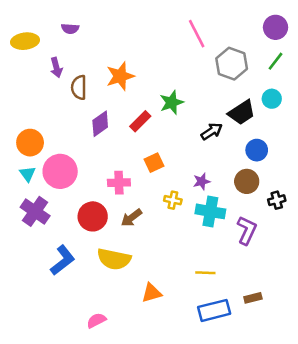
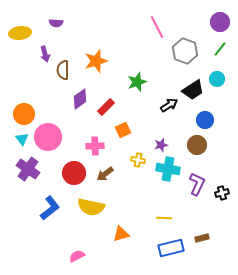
red rectangle: (140, 121) -> (106, 107), moved
black cross: (277, 200) -> (222, 193), moved

